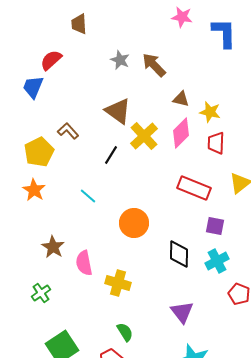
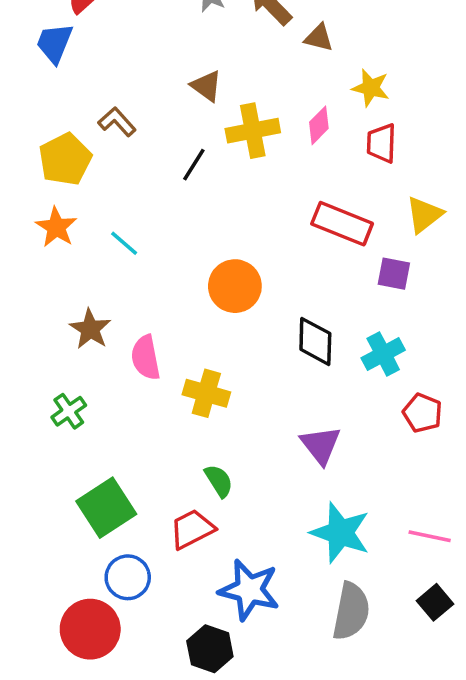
brown triangle: (181, 99) -> (319, 38), moved
brown triangle: (118, 111) -> (206, 86), size x0.7
pink diamond: (181, 133) -> (319, 125), size x0.7
yellow cross: (144, 136) -> (253, 131), turned 32
cyan line: (88, 196) -> (124, 243), moved
purple square: (215, 226) -> (394, 274), moved

